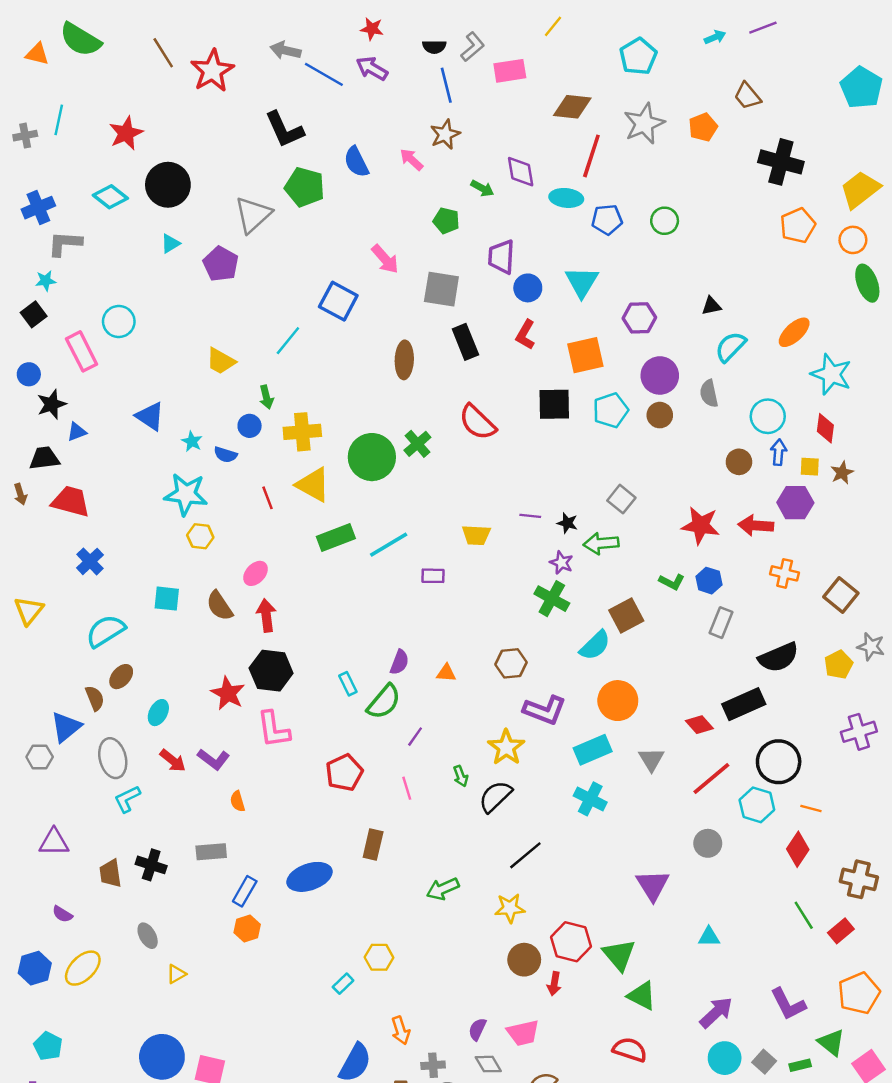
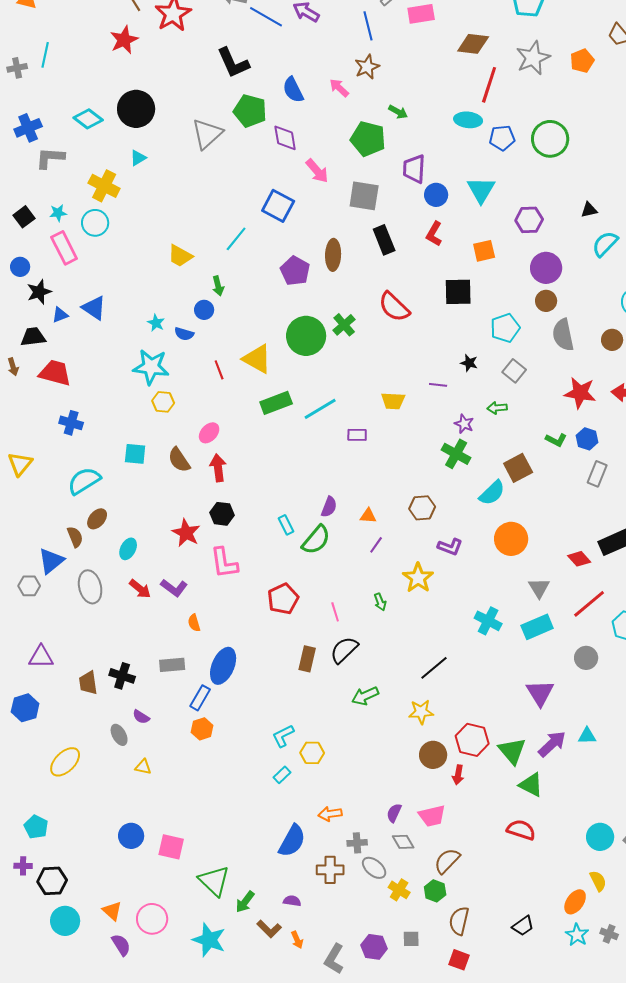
red star: (126, 133) -> (124, 40), moved
purple diamond: (521, 172) -> (285, 138), moved
green pentagon: (446, 221) -> (368, 139), size x1.6
green circle: (665, 221) -> (550, 139), size x1.6
purple pentagon: (221, 264) -> (295, 271), moved
cyan star: (46, 281) -> (58, 213), moved
orange square: (585, 355) -> (484, 251), size x0.7
gray semicircle: (709, 393) -> (563, 335), moved, size x1.4
cyan pentagon: (611, 410) -> (505, 328), moved
blue triangle: (150, 416) -> (94, 308), moved
yellow cross: (302, 432) -> (104, 186), moved, turned 32
black star: (567, 523) -> (469, 363), moved
green arrow: (601, 543) -> (497, 408), size x0.7
blue cross: (90, 561) -> (71, 423), turned -30
black hexagon: (271, 671) -> (222, 514), size x0.7
purple L-shape: (545, 710) -> (450, 547), size x0.7
purple line: (415, 737) -> (376, 545), moved
cyan rectangle: (593, 750) -> (537, 627), moved
black semicircle: (495, 797) -> (344, 650), moved
cyan L-shape: (127, 799) -> (283, 736), moved
blue ellipse: (309, 877) -> (223, 666), moved, turned -48
purple semicircle: (62, 914) -> (141, 717), moved
blue hexagon: (35, 968) -> (25, 708), moved
yellow triangle: (176, 974) -> (143, 767), turned 42
purple arrow: (716, 1012) -> (552, 744), moved
orange arrow: (401, 1030) -> (330, 814), turned 100
blue circle: (162, 1057) -> (131, 836), size x0.7

